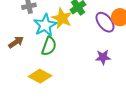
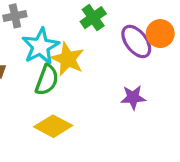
yellow star: (62, 18) -> (68, 59), moved
yellow diamond: (40, 76) -> (53, 126), moved

